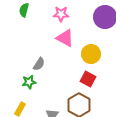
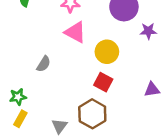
green star: (29, 82) -> (18, 97), moved

